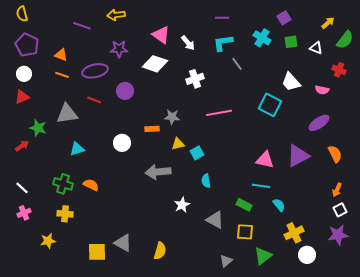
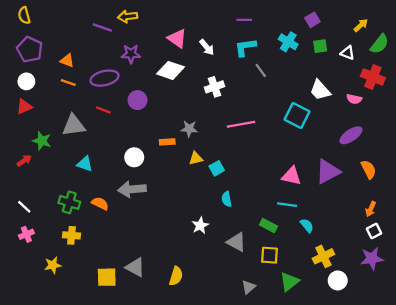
purple line: (82, 26) -> (102, 27), moved
red cross: (339, 70) -> (373, 77), size x1.5
cyan triangle: (77, 149) -> (85, 164), turned 35
gray arrow: (158, 172) -> (132, 189), moved

